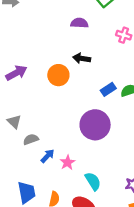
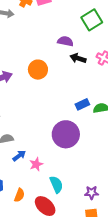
black arrow: (82, 58) -> (78, 58), moved
orange circle: (58, 75) -> (38, 70), moved

